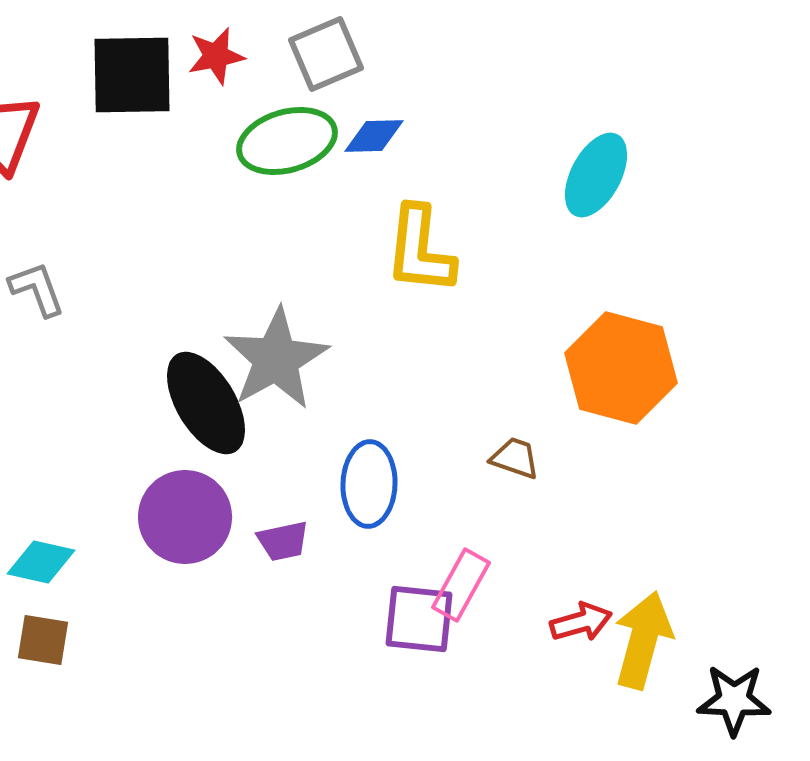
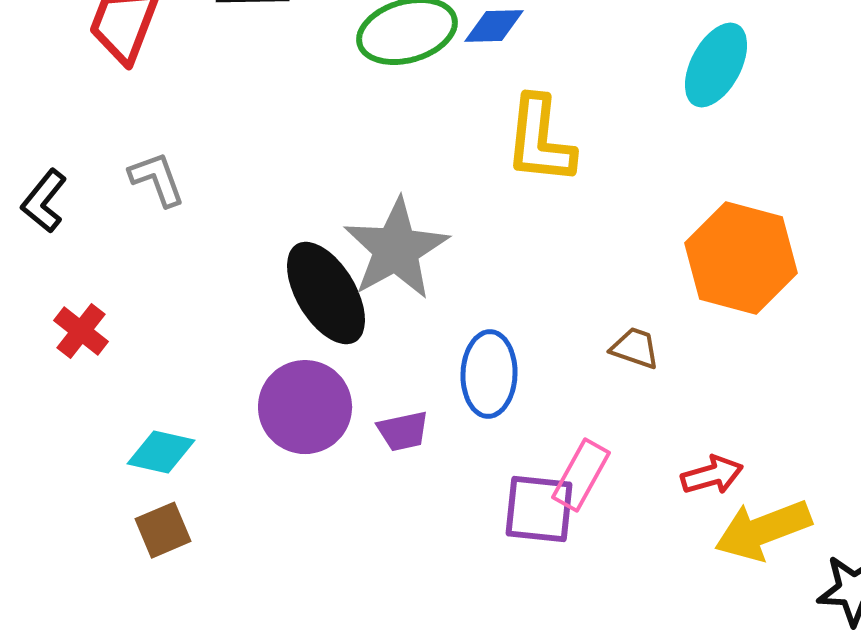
red arrow: (581, 622) -> (712, 475), moved
brown square: (43, 640) -> (163, 530), turned -32
yellow arrow: (643, 640) -> (763, 530), turned -126

